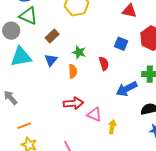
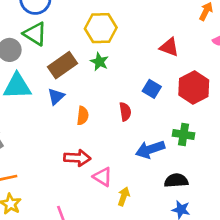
brown rectangle: (52, 36) -> (62, 65), size x1.5
green star: (79, 52) -> (99, 62), moved

